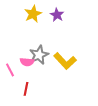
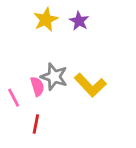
gray star: (39, 55) -> (54, 77), turned -30
pink semicircle: (27, 62) -> (37, 86), turned -112

